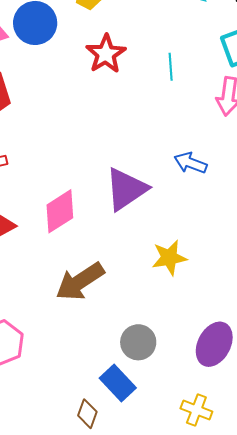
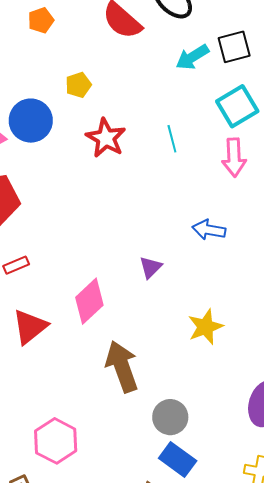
purple triangle: (126, 189) -> (150, 267), size x0.5
brown arrow: (80, 282) -> (122, 367), turned 114
gray circle: (138, 342) -> (170, 417), moved

